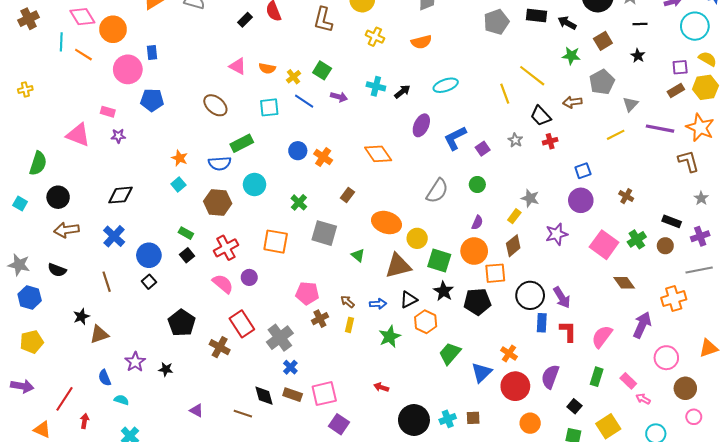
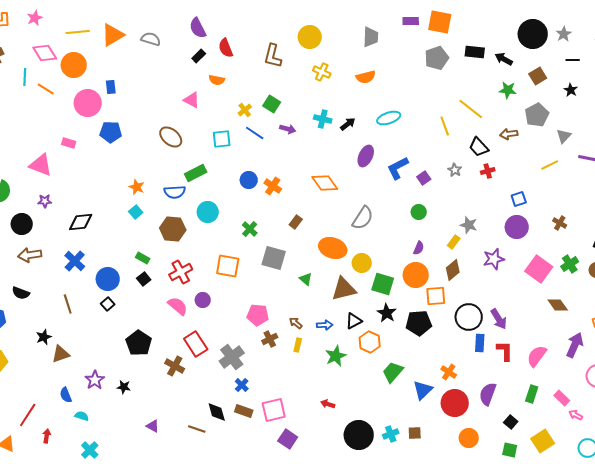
orange semicircle: (267, 68) -> (217, 80), moved
purple star: (118, 136) -> (45, 201), moved
gray semicircle: (437, 191) -> (363, 218), moved

